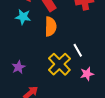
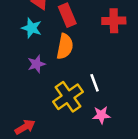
purple star: (19, 67) -> (36, 64), moved

